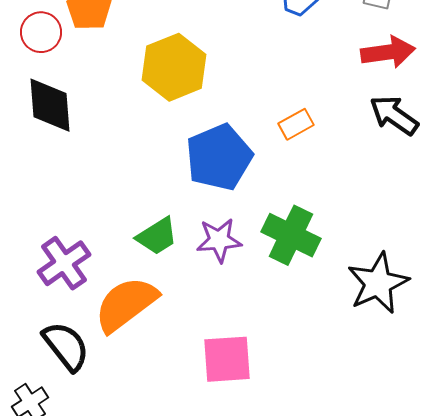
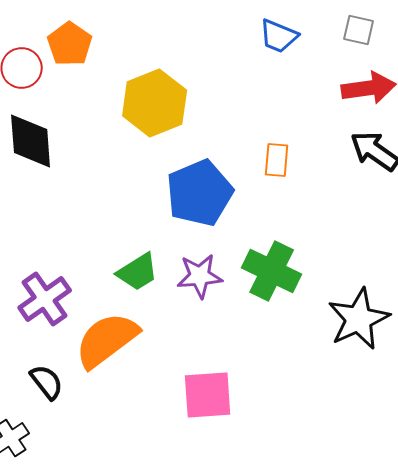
orange rectangle: (296, 124) -> (277, 160), turned -56
black semicircle: (66, 346) -> (47, 382), size x0.7

